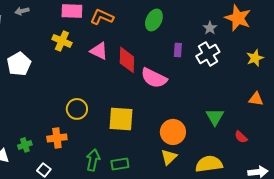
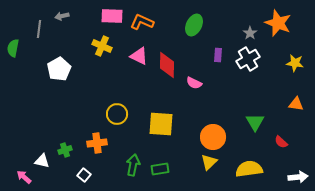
yellow star: (255, 58) -> (295, 63), turned 30
pink semicircle: (154, 78) -> (194, 83), size x0.6

